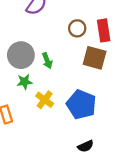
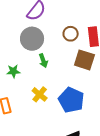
gray circle: (21, 55) -> (32, 39), moved
green star: (25, 82) -> (13, 71), moved

